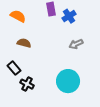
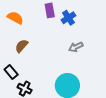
brown semicircle: (24, 43) -> (22, 46), turned -64

